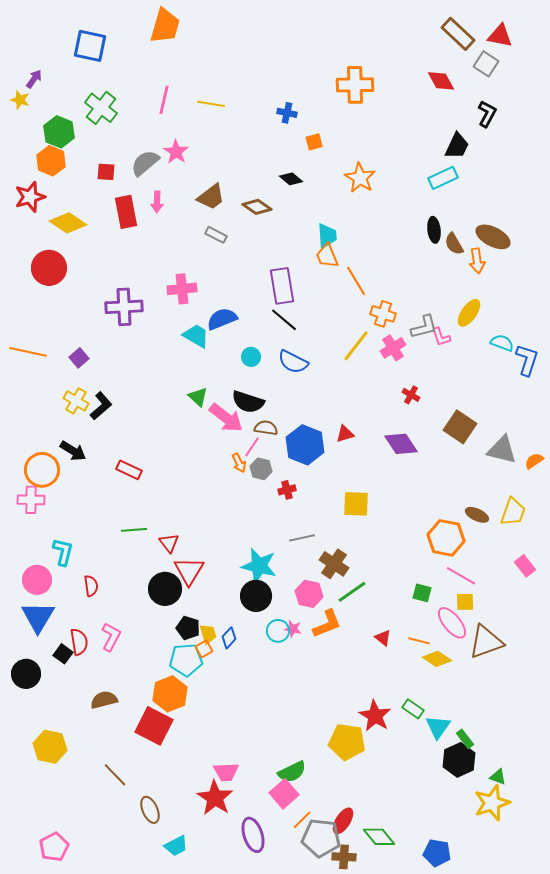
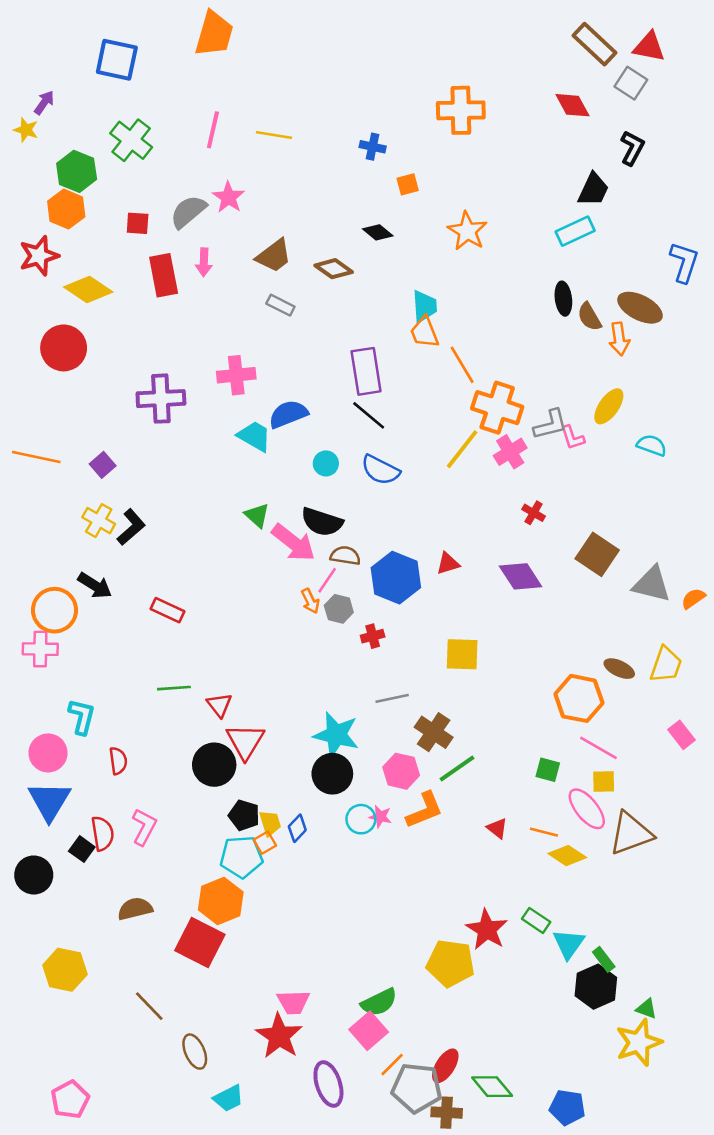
orange cross: (383, 314) -> (497, 408), size x1.5
blue L-shape: (527, 360) -> (684, 262), moved

